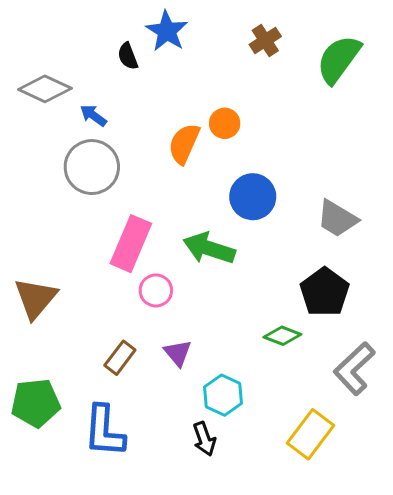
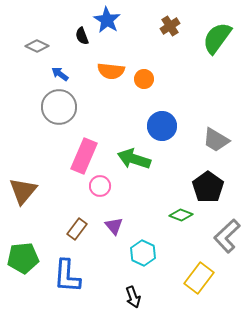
gray diamond: (45, 89) -> (37, 46), moved, size x0.7
orange semicircle: (184, 144) -> (111, 71), moved, turned -108
black arrow: (204, 439) -> (133, 297), moved

